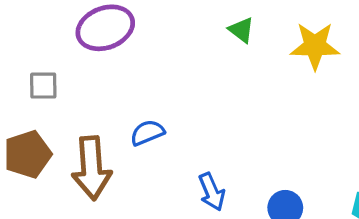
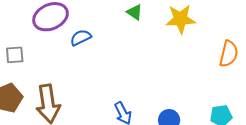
blue semicircle: (147, 133) -> (81, 38), moved

